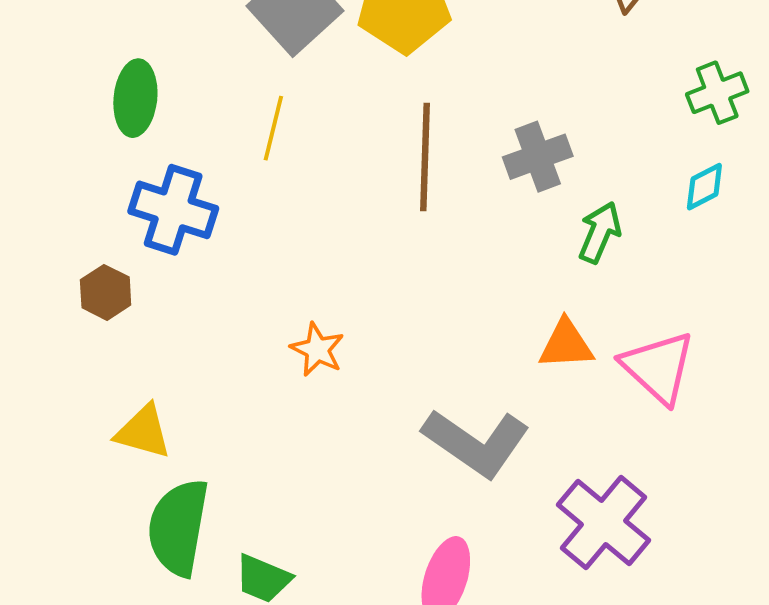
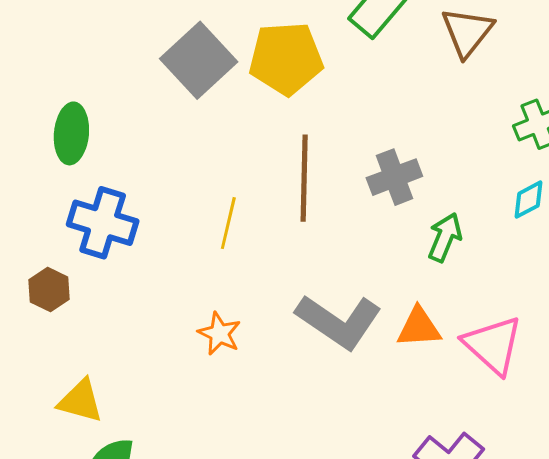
yellow line: (273, 128) -> (228, 223), moved
gray L-shape: (476, 443) -> (339, 321), moved

